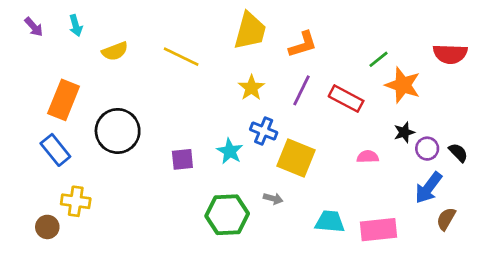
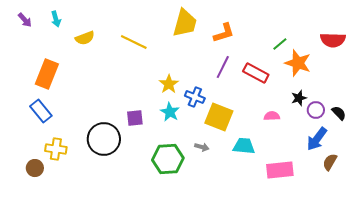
yellow star: (251, 88) -> (169, 84), moved
black circle: (118, 131) -> (104, 139), moved
cyan trapezoid: (330, 222) -> (244, 146), moved

